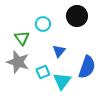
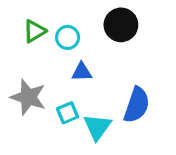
green triangle: (22, 38) -> (35, 31), moved, turned 35
blue triangle: (59, 51) -> (82, 72), moved, turned 48

